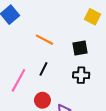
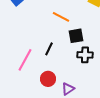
orange line: (45, 40) -> (61, 17), moved
black square: (80, 48) -> (76, 36), moved

